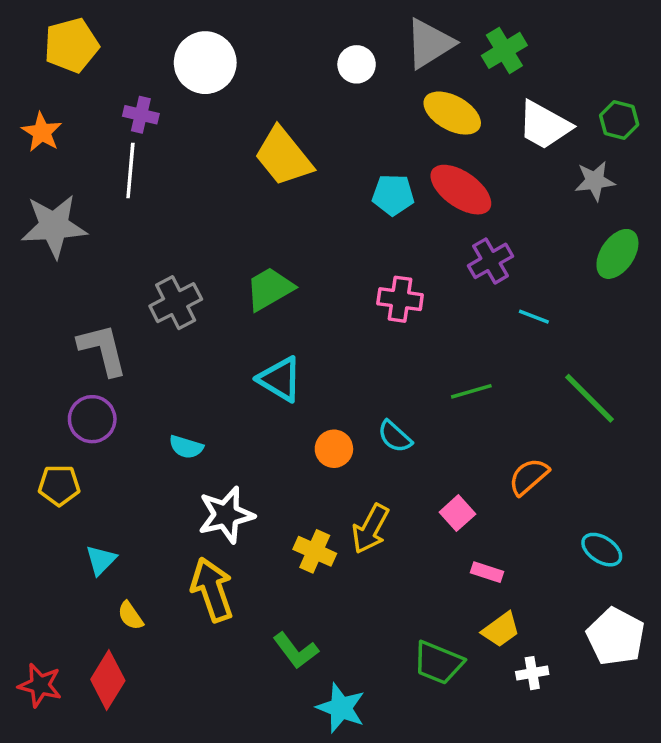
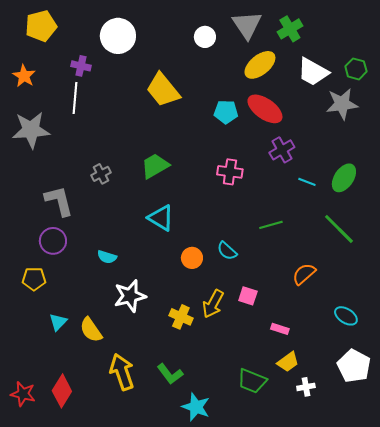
gray triangle: (430, 43) -> (247, 25), turned -32
yellow ellipse: (452, 113) -> (260, 65), turned -68
gray star: (595, 181) -> (342, 104), size x1.4
green ellipse: (617, 254) -> (344, 178), moved
gray cross: (176, 303) -> (101, 174), size x0.7
pink square: (457, 513) -> (248, 296), moved, turned -30
yellow arrow: (212, 590) -> (122, 372), moved
yellow semicircle: (130, 616) -> (91, 330), moved, size x1.5

